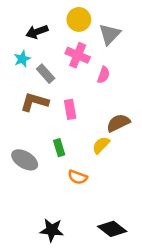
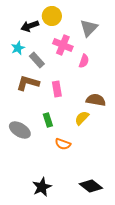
yellow circle: (79, 19) -> (52, 16), moved
brown semicircle: (118, 123) -> (96, 100), turned 36
black star: (52, 230) -> (42, 187), turned -30

